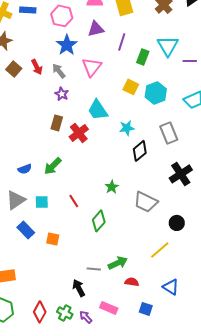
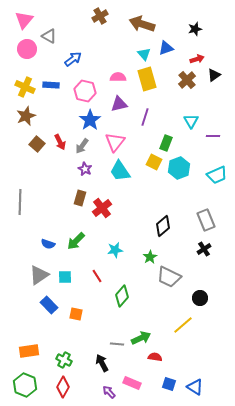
cyan triangle: (168, 46) -> (191, 121), size x0.7
green rectangle: (143, 57) -> (166, 143), moved
gray arrow: (59, 71) -> (82, 146), turned -105
cyan trapezoid: (98, 110) -> (120, 171), moved
cyan star: (127, 128) -> (115, 250), moved
gray rectangle: (169, 133) -> (206, 220), moved
blue semicircle: (25, 169) -> (48, 244), turned 40
black cross: (181, 174) -> (204, 249), size x0.6
green star: (112, 187) -> (150, 257), moved
blue triangle: (171, 287) -> (195, 387), moved
green cross: (65, 313) -> (64, 360), moved

